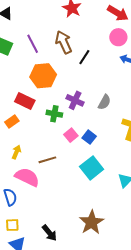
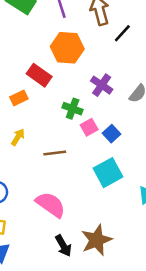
green cross: (54, 114) -> (73, 109), moved
pink semicircle: (27, 177) -> (51, 205), moved
black arrow: (49, 233) -> (63, 246), moved

